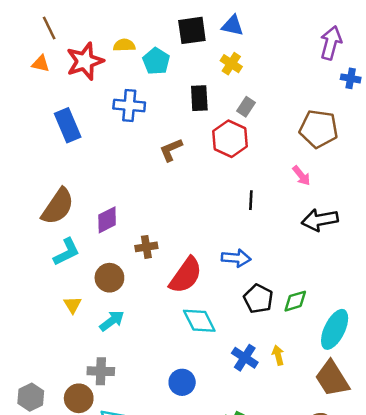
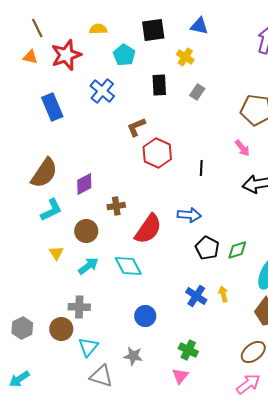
blue triangle: (232, 26) -> (199, 26), moved
yellow semicircle: (124, 45) -> (98, 29), moved
blue cross: (129, 106) -> (102, 91), turned 35
red hexagon: (230, 139) -> (157, 153), moved
cyan diamond: (199, 321) -> (128, 266), moved

